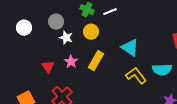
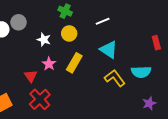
white line: (110, 12) -> (103, 21), moved
gray circle: (56, 22) -> (19, 22), moved
red triangle: (48, 67) -> (31, 76), moved

